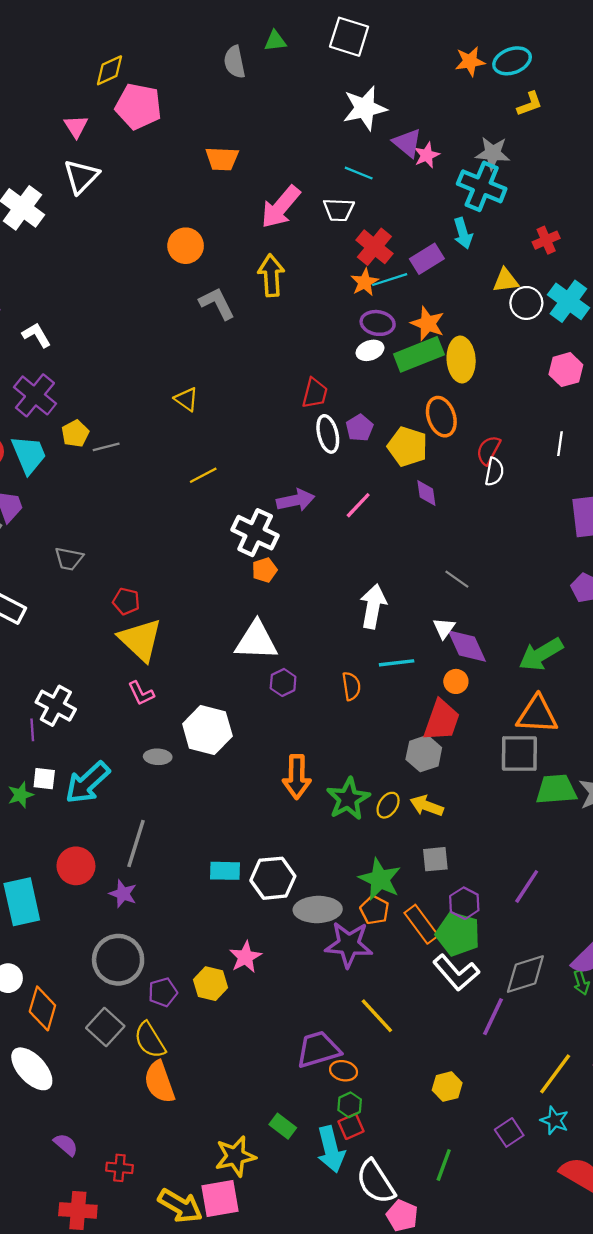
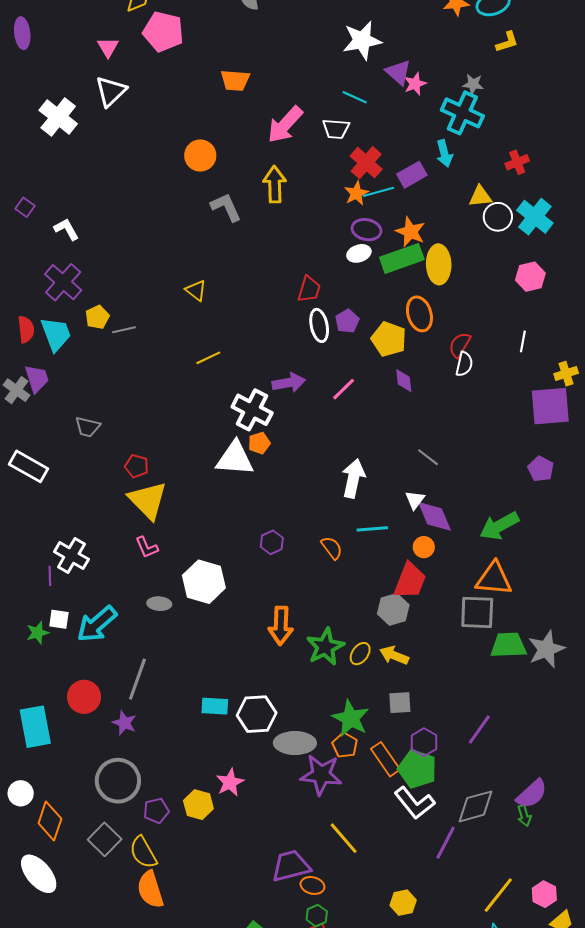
gray star: (493, 153) -> (473, 84), size x0.7
white triangle: (256, 641) -> (235, 458), moved
orange semicircle: (351, 686) -> (332, 548), turned -30

